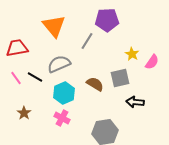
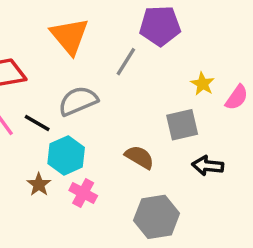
brown semicircle: (95, 84) -> (139, 157), moved
cyan hexagon: (64, 93) -> (66, 155), moved
brown star: (24, 113) -> (39, 184), moved

